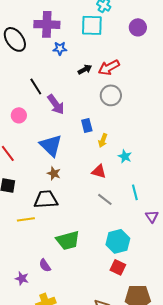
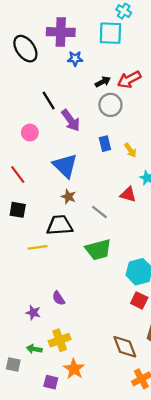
gray circle: (111, 95) -> (110, 105), moved
yellow arrow: (103, 140) -> (130, 150), moved, turned -56
red triangle: (99, 171) -> (128, 194), moved
gray line: (105, 199) -> (99, 212), moved
green trapezoid: (68, 240) -> (98, 250), moved

